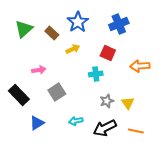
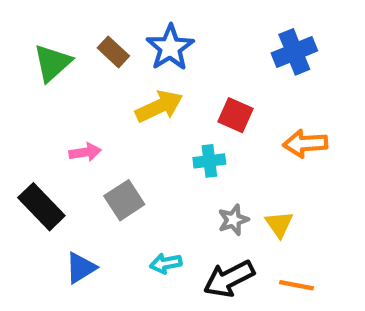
blue cross: (119, 24) -> (294, 52), moved
brown rectangle: (52, 33) -> (113, 52), moved
yellow arrow: (73, 49) -> (159, 106), size x1.5

